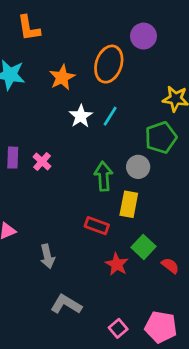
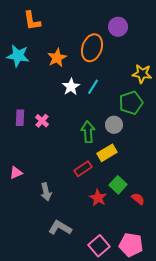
yellow rectangle: (129, 204) -> (107, 153), turned 48
red rectangle: (97, 226) -> (83, 169), turned -54
pink square: (118, 328) -> (99, 246), size x1.5

